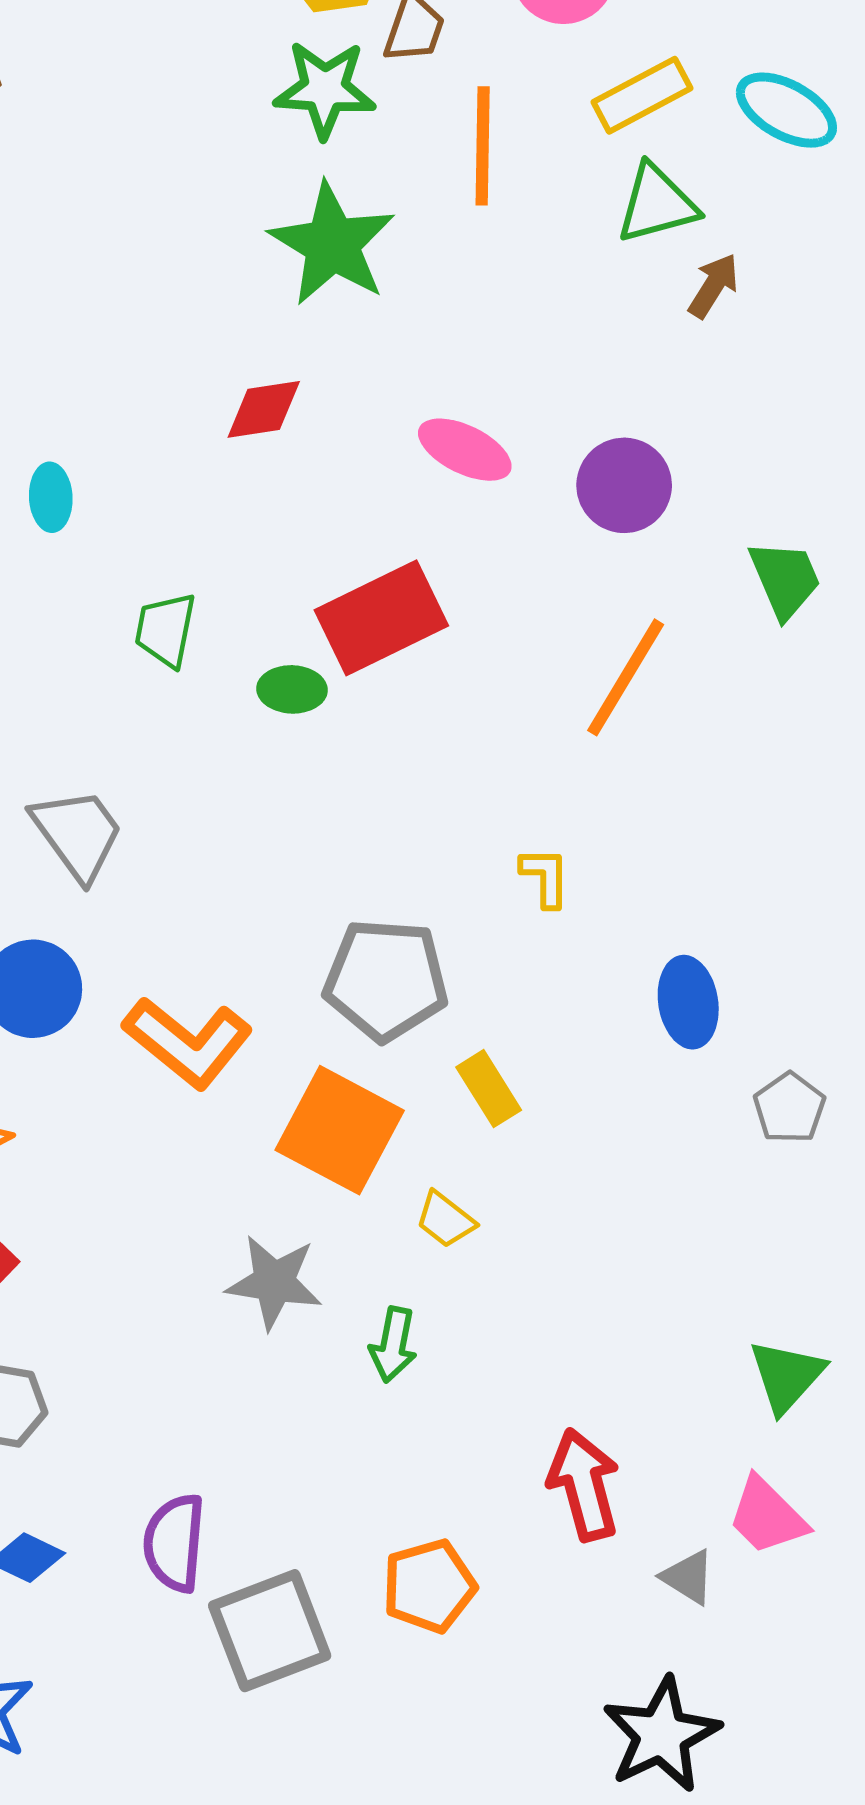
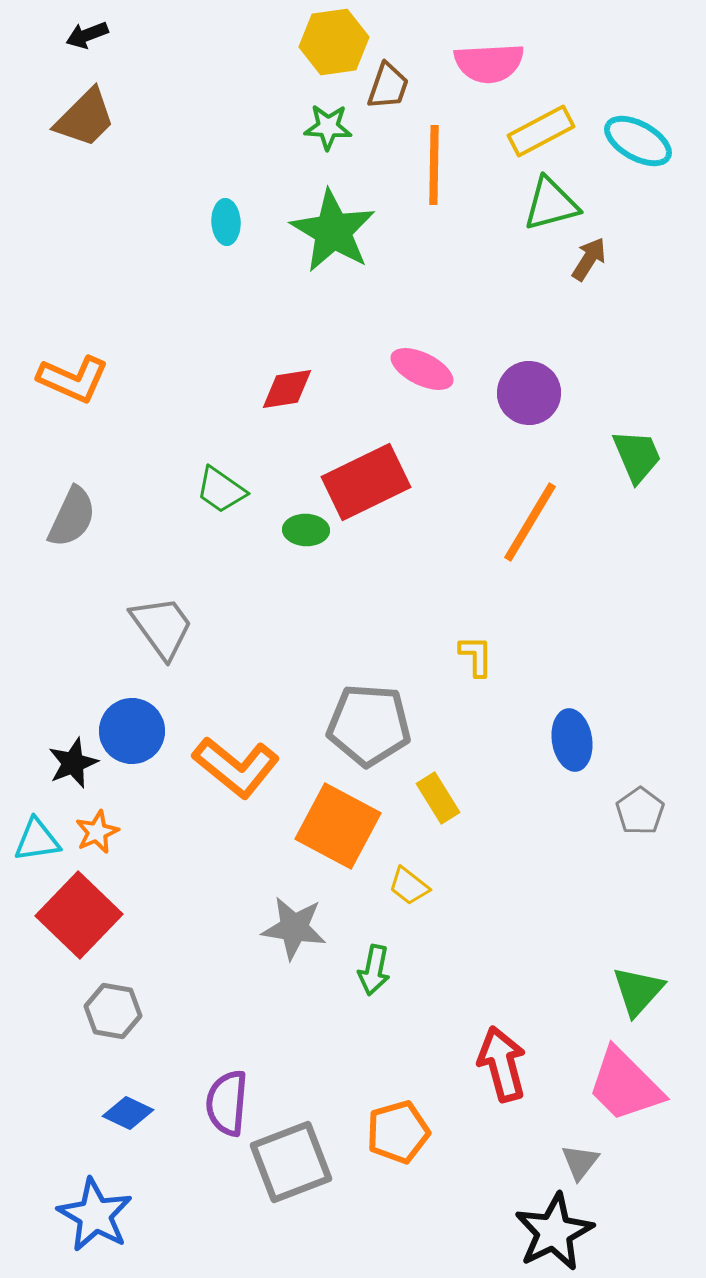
green star: (325, 89) -> (328, 127), size x0.7
red diamond: (264, 409) -> (287, 389), moved
cyan ellipse: (51, 497) -> (226, 222), moved
green trapezoid: (165, 630) -> (221, 490), turned -66
pink trapezoid: (767, 1516) -> (625, 1085), size x1.4
gray triangle: (688, 1577) -> (580, 1162), moved, turned 36

